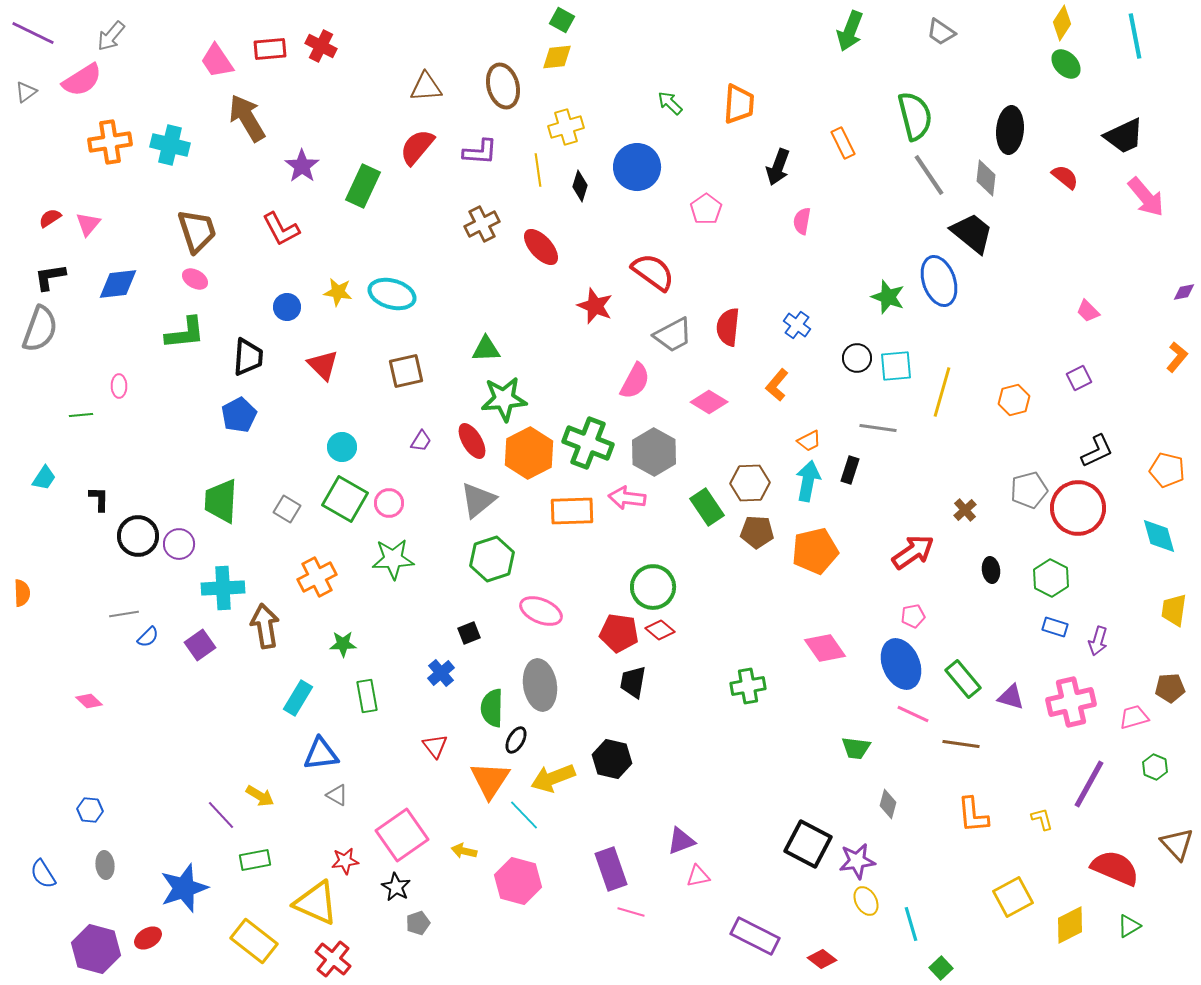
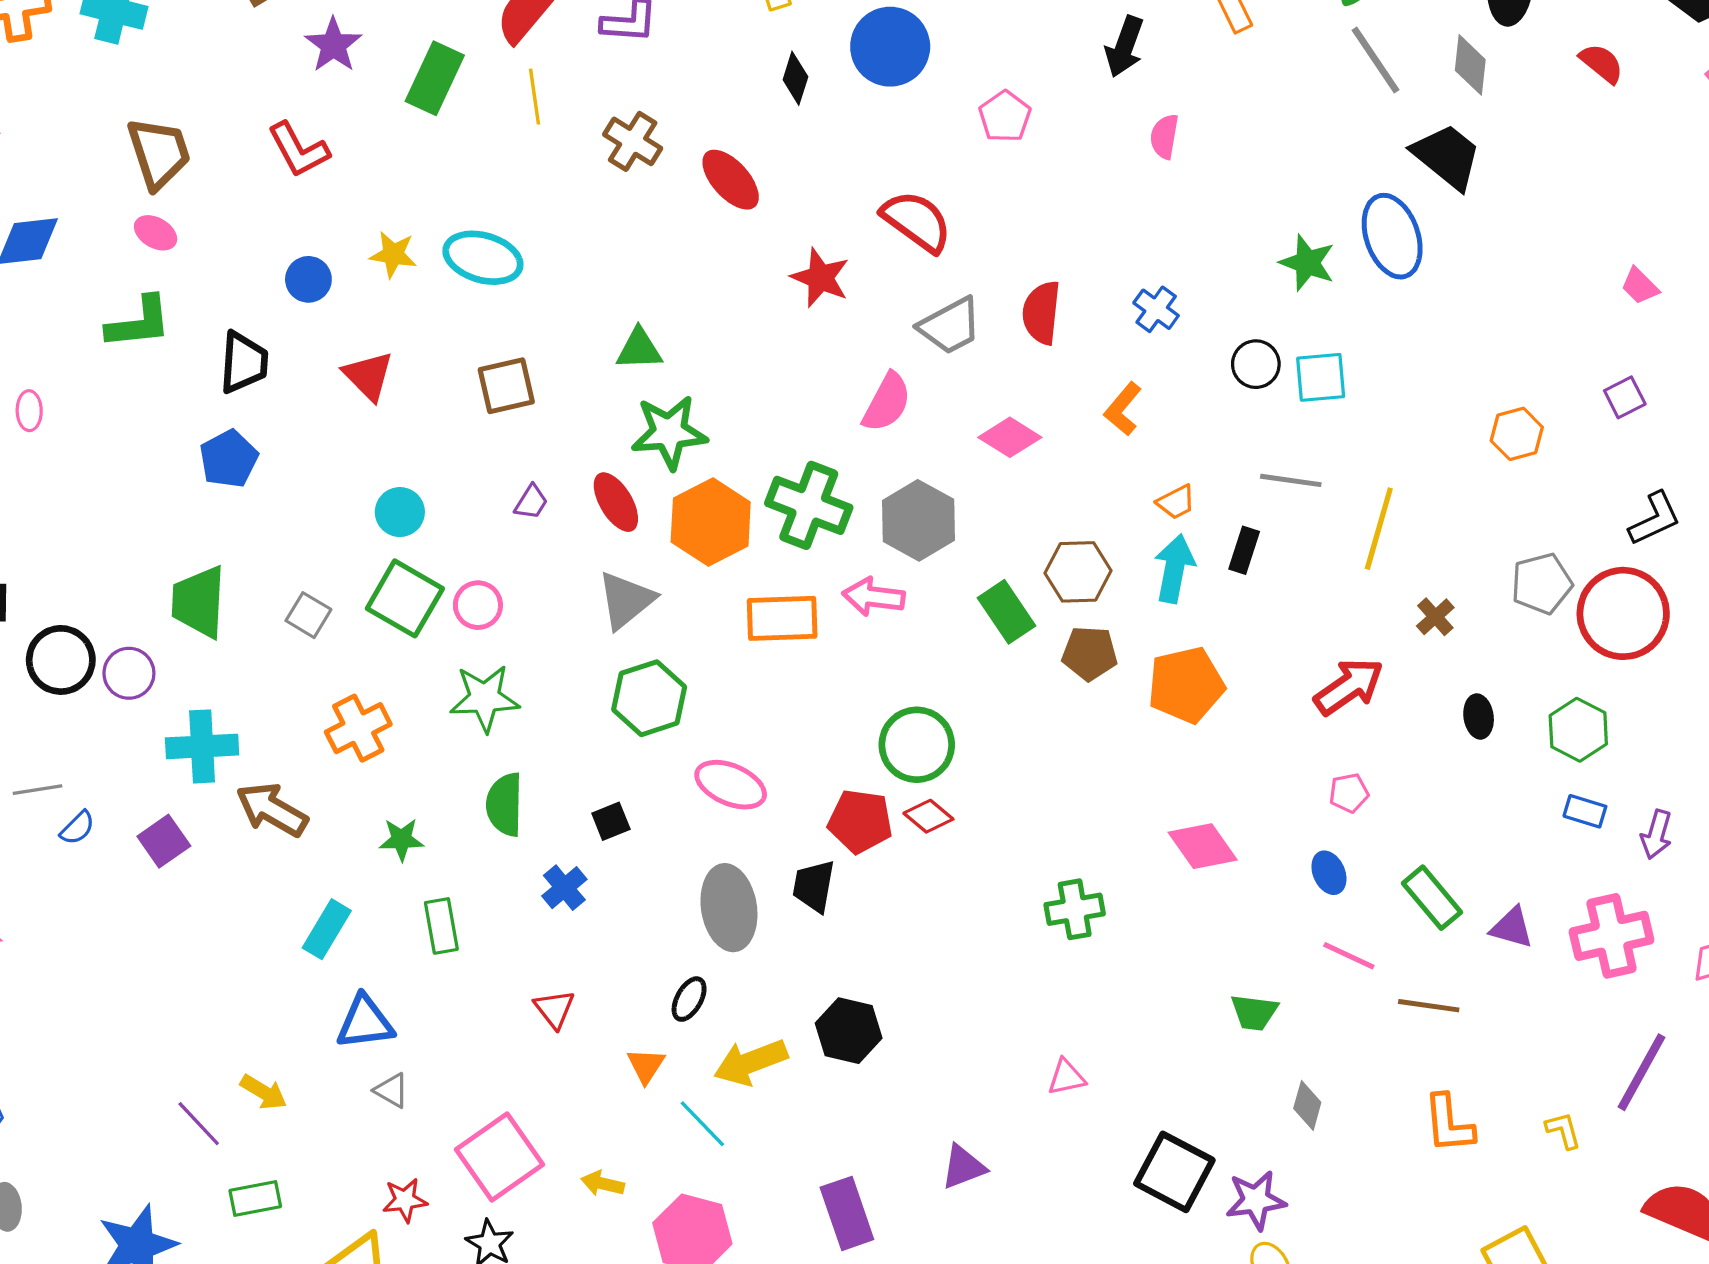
yellow line: (538, 170) -> (534, 97), moved
brown cross: (482, 224) -> (633, 141), turned -32
yellow line: (942, 392) -> (1379, 529), moved
brown arrow: (265, 626) -> (272, 810), turned -51
blue ellipse: (901, 664) -> (1329, 873), size x0.5
black trapezoid: (633, 682) -> (814, 886), moved
green semicircle: (492, 708) -> (505, 805), moved
orange triangle: (490, 780) -> (646, 1066), size x0.6
pink triangle: (698, 876) -> (1066, 1077), moved

